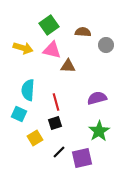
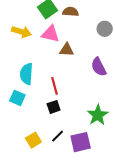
brown semicircle: (83, 32) -> (71, 12), moved
purple semicircle: (97, 98) -> (99, 67), moved, turned -102
yellow square: (35, 138) -> (33, 140), moved

